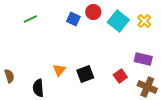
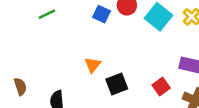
orange triangle: (59, 70) -> (93, 65), moved

